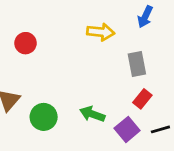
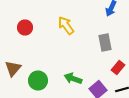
yellow arrow: (101, 32) -> (66, 26), moved, turned -132
red rectangle: (142, 99) -> (118, 68), moved

